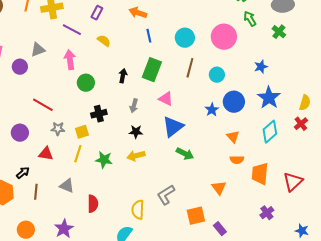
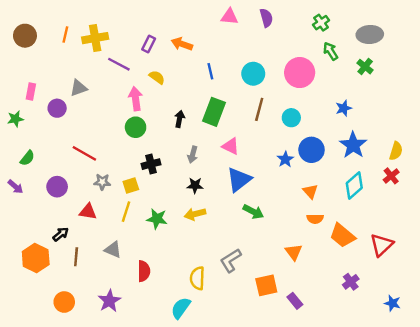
orange arrow: (138, 13) -> (182, 44), moved
pink arrow: (70, 60) -> (136, 99), moved
orange trapezoid: (260, 174) -> (342, 235), turned -55

